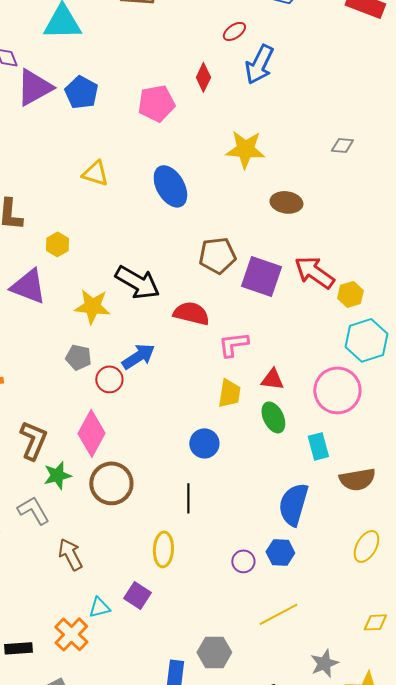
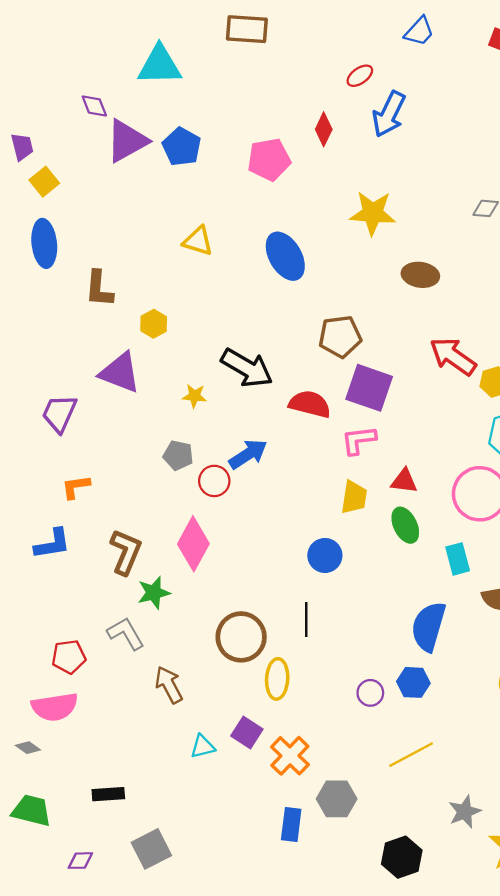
purple square: (261, 276) -> (369, 388), moved
yellow star: (92, 306) -> (194, 396), size x0.6
brown circle: (111, 483) -> (241, 637), moved
orange cross: (71, 634) -> (290, 756), moved

